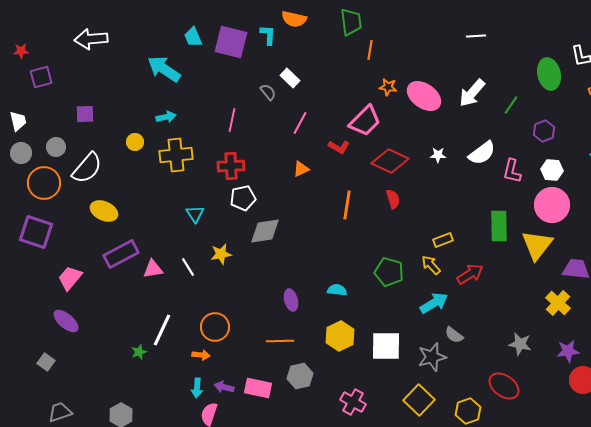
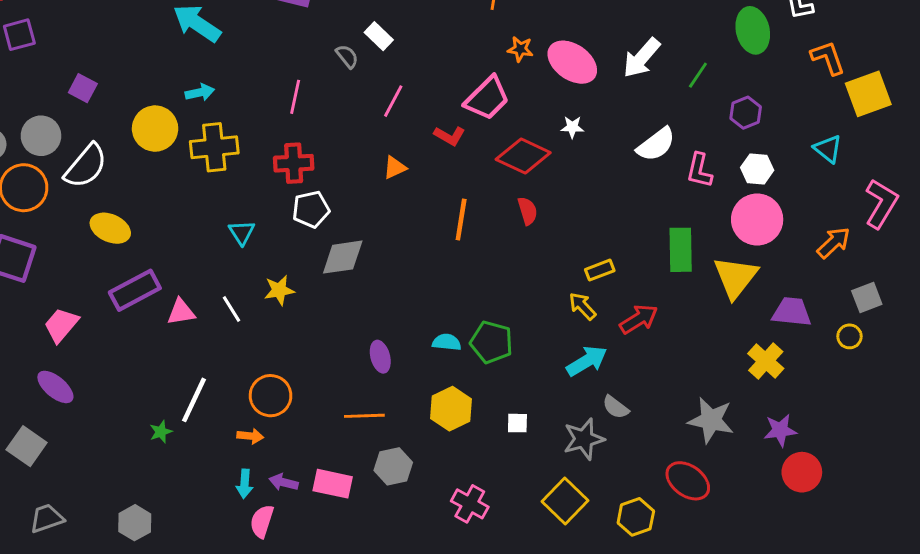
purple square: (85, 114) -> (83, 88), turned 30
yellow circle: (135, 142) -> (155, 129), size x1.8
gray circle: (56, 147) -> (41, 136), size x1.4
white star: (438, 155) -> (572, 127), moved
green pentagon: (389, 272) -> (491, 342), moved
gray star: (520, 344) -> (711, 420), size x1.4
white square: (386, 346) -> (517, 423), size x0.5
gray square: (46, 362) -> (27, 446), size x1.5

